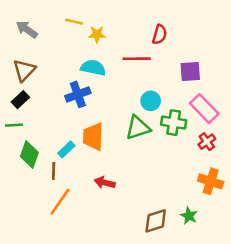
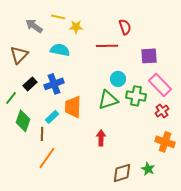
gray arrow: (27, 29) -> (34, 26), moved
red semicircle: (160, 34) -> (125, 27), turned -35
cyan semicircle: (93, 68) -> (60, 50), moved
blue cross: (78, 94) -> (54, 84), moved
black rectangle: (20, 100) -> (30, 84), moved
green line: (14, 125) -> (11, 98), turned -48
red arrow: (105, 183) -> (101, 138), moved, turned 77

